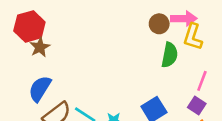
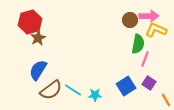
yellow L-shape: (193, 37) -> (156, 30), turned 95
pink line: (202, 81) -> (145, 59), moved
purple square: (197, 106) -> (149, 83), moved

